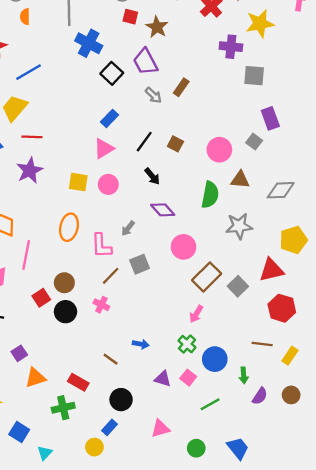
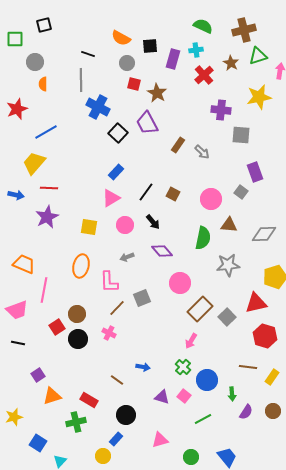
yellow star: (260, 24) -> (259, 97), moved
gray arrow: (153, 95) -> (202, 152), moved
pink circle: (108, 184) -> (125, 225), moved
gray arrow: (128, 228) -> (127, 257), moved, turned 32

